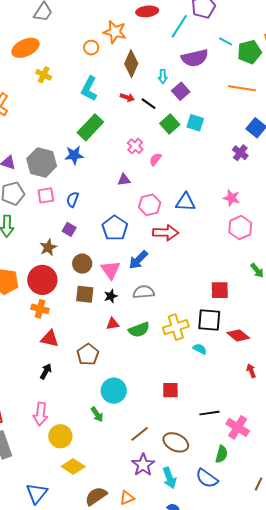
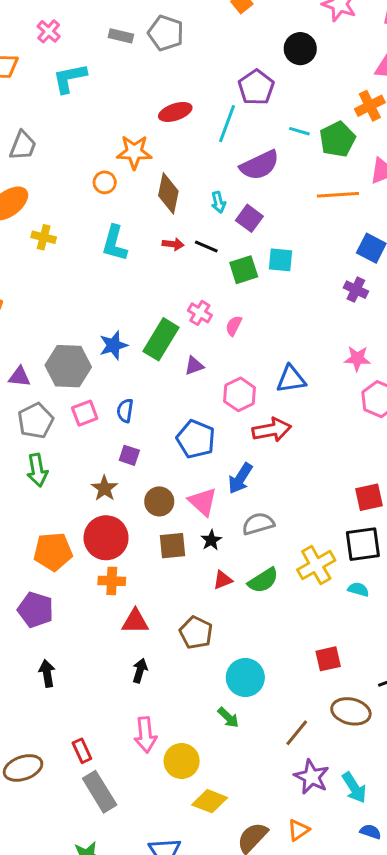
green square: (170, 124) -> (244, 270), turned 36
green rectangle: (90, 127) -> (161, 339), moved
brown ellipse: (176, 442) -> (351, 711), moved

